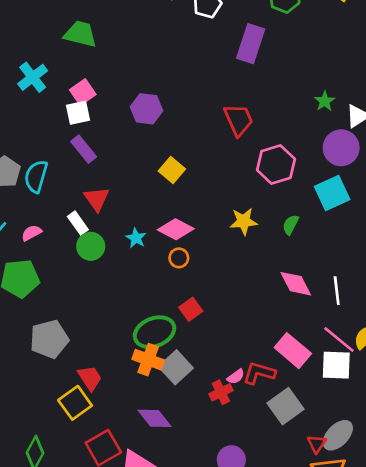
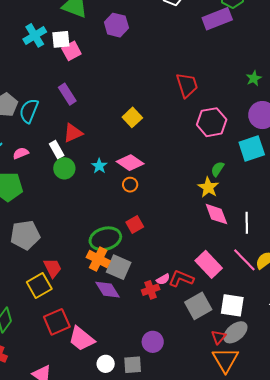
purple rectangle: (251, 44) -> (217, 19), moved, turned 44
purple hexagon: (146, 109) -> (116, 25), moved
white square: (78, 113) -> (61, 39), moved
red triangle: (97, 199) -> (73, 133), turned 35
yellow star: (244, 221) -> (208, 187), moved, turned 30
white square: (336, 365) -> (232, 305), moved
gray square: (176, 367) -> (119, 267), turned -30
purple diamond: (155, 418) -> (107, 290), moved

